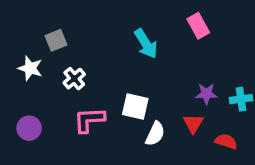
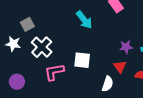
white cross: (74, 79) -> (42, 47), size x1.5
white semicircle: (155, 134) -> (108, 84), moved

